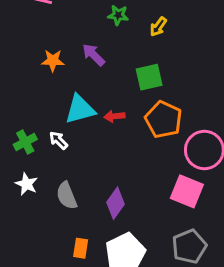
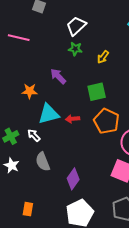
orange star: (53, 60) -> (30, 91), moved
gray semicircle: (67, 196) -> (43, 162), moved
orange rectangle: (81, 248) -> (28, 209), moved

